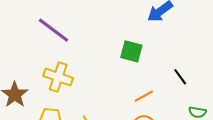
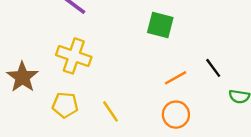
black line: (180, 77) -> (213, 68), moved

